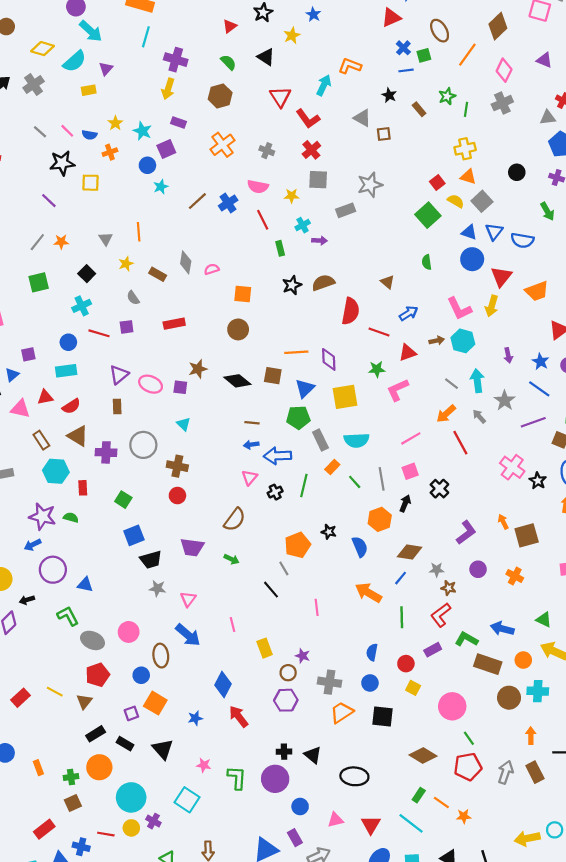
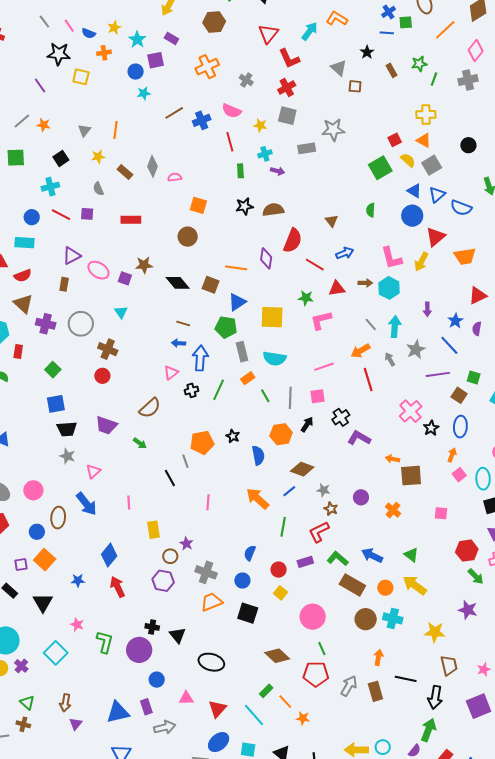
purple diamond: (329, 359) -> (266, 258), moved
blue arrow: (278, 456) -> (200, 358), turned 85
orange arrow: (503, 522) -> (392, 459), turned -64
purple L-shape: (466, 532) -> (359, 438), moved, turned -125

